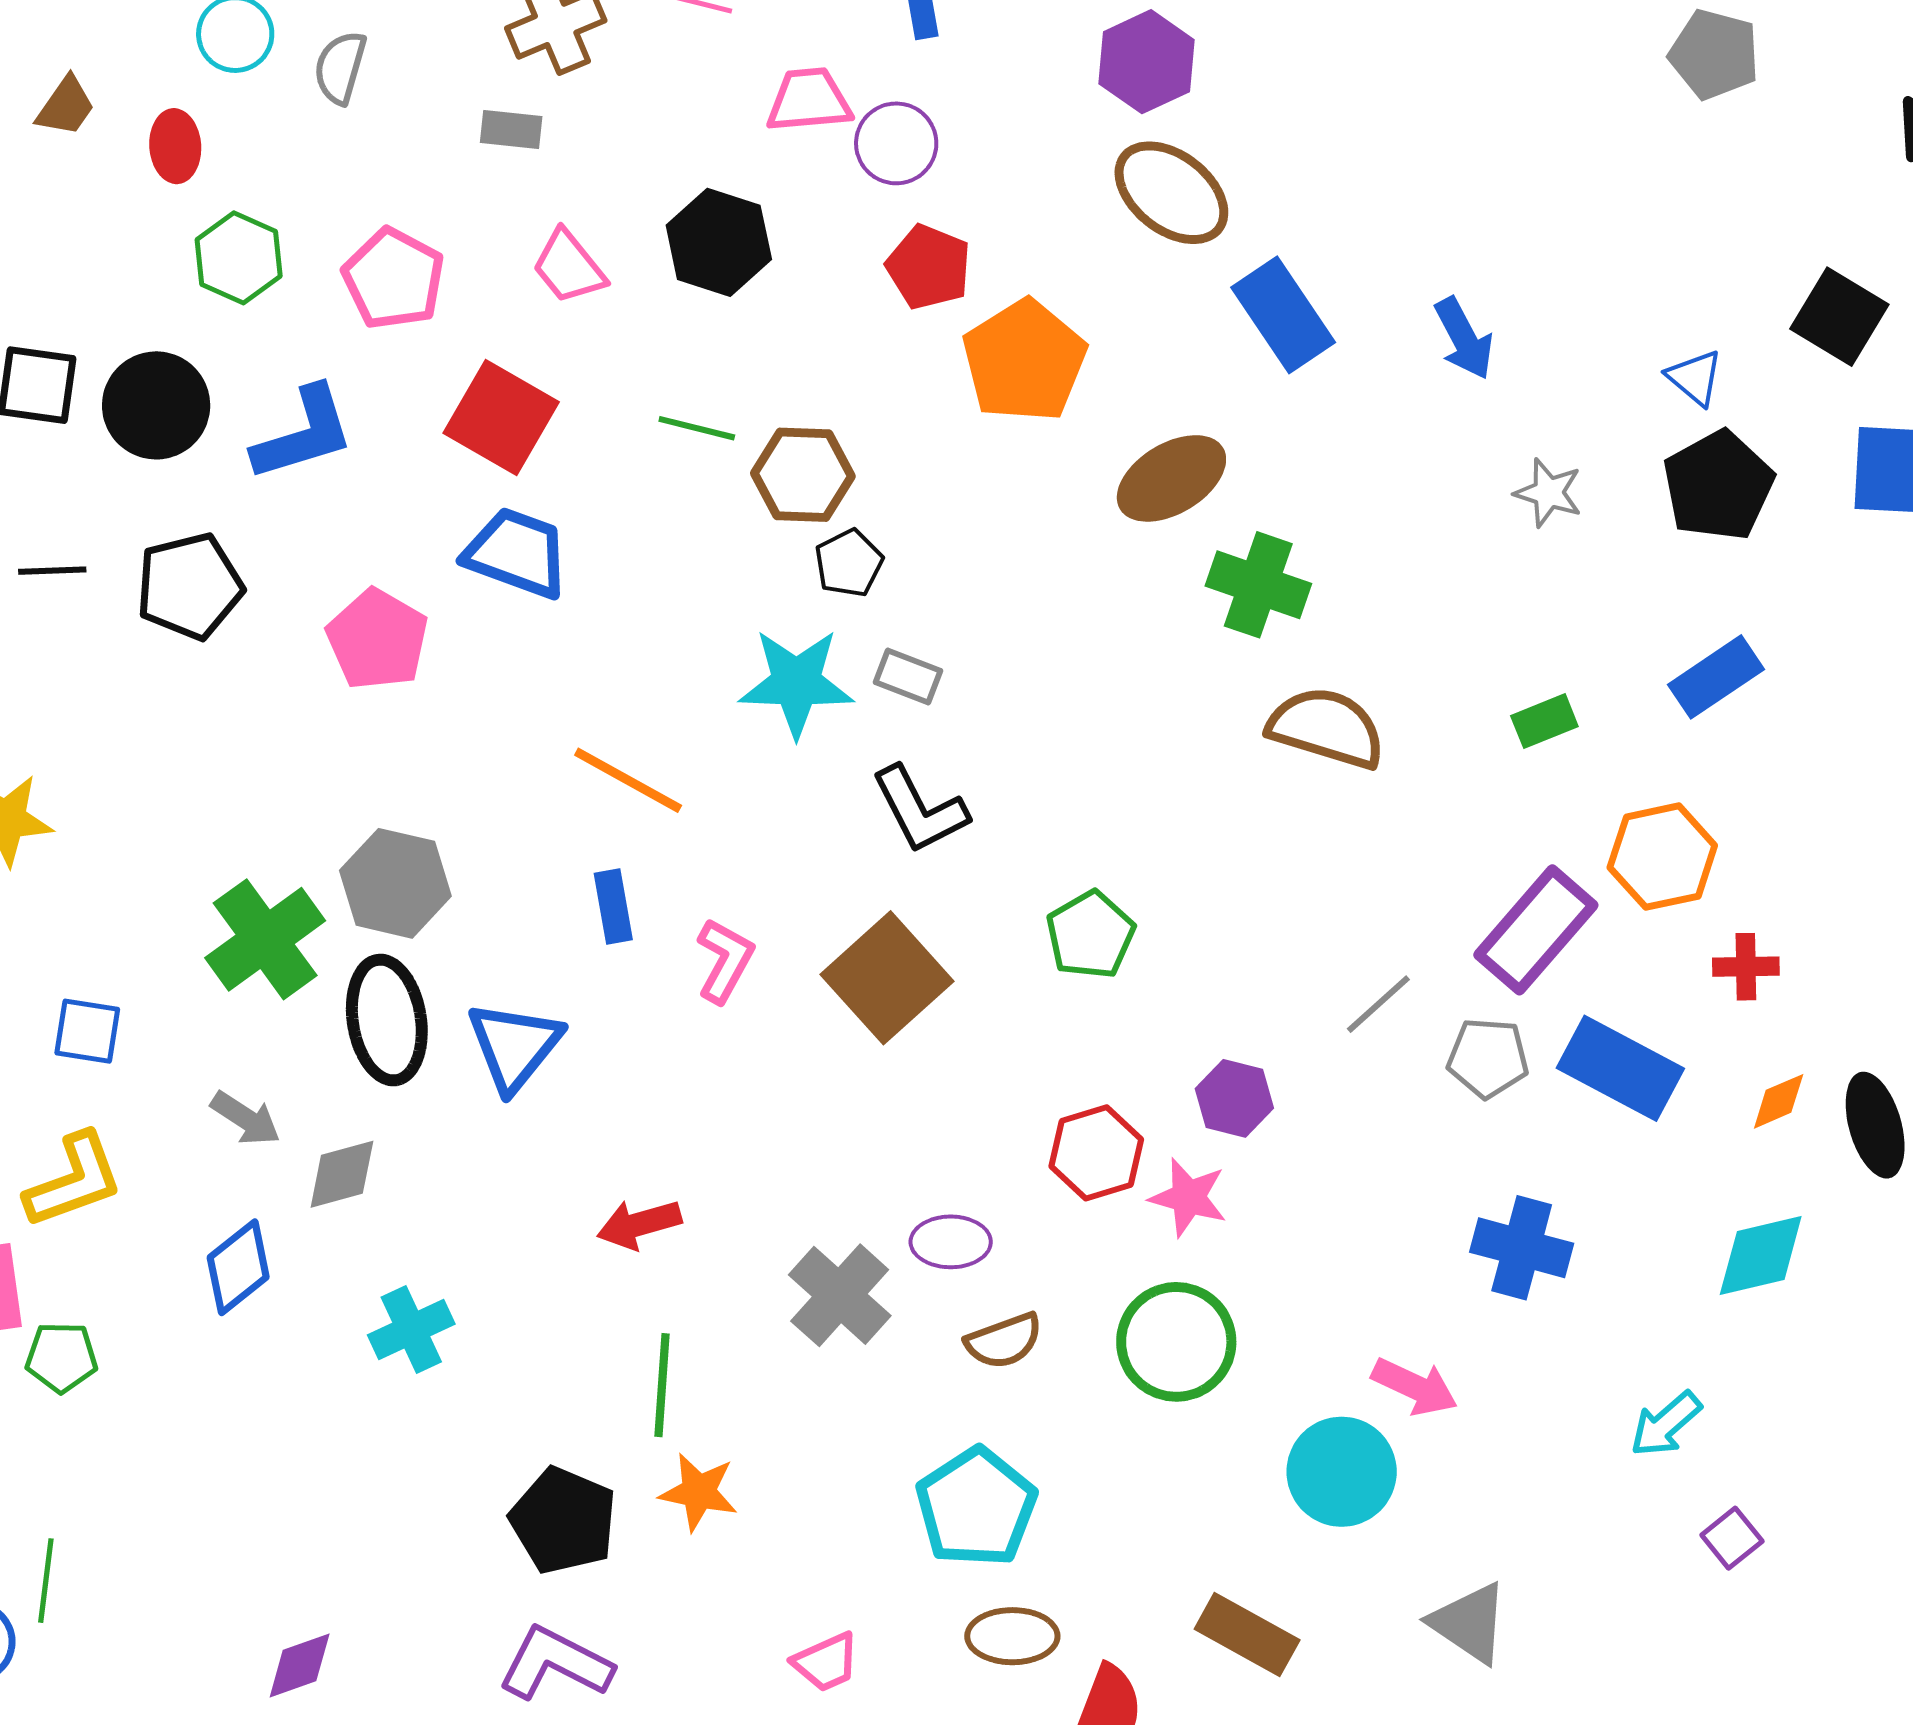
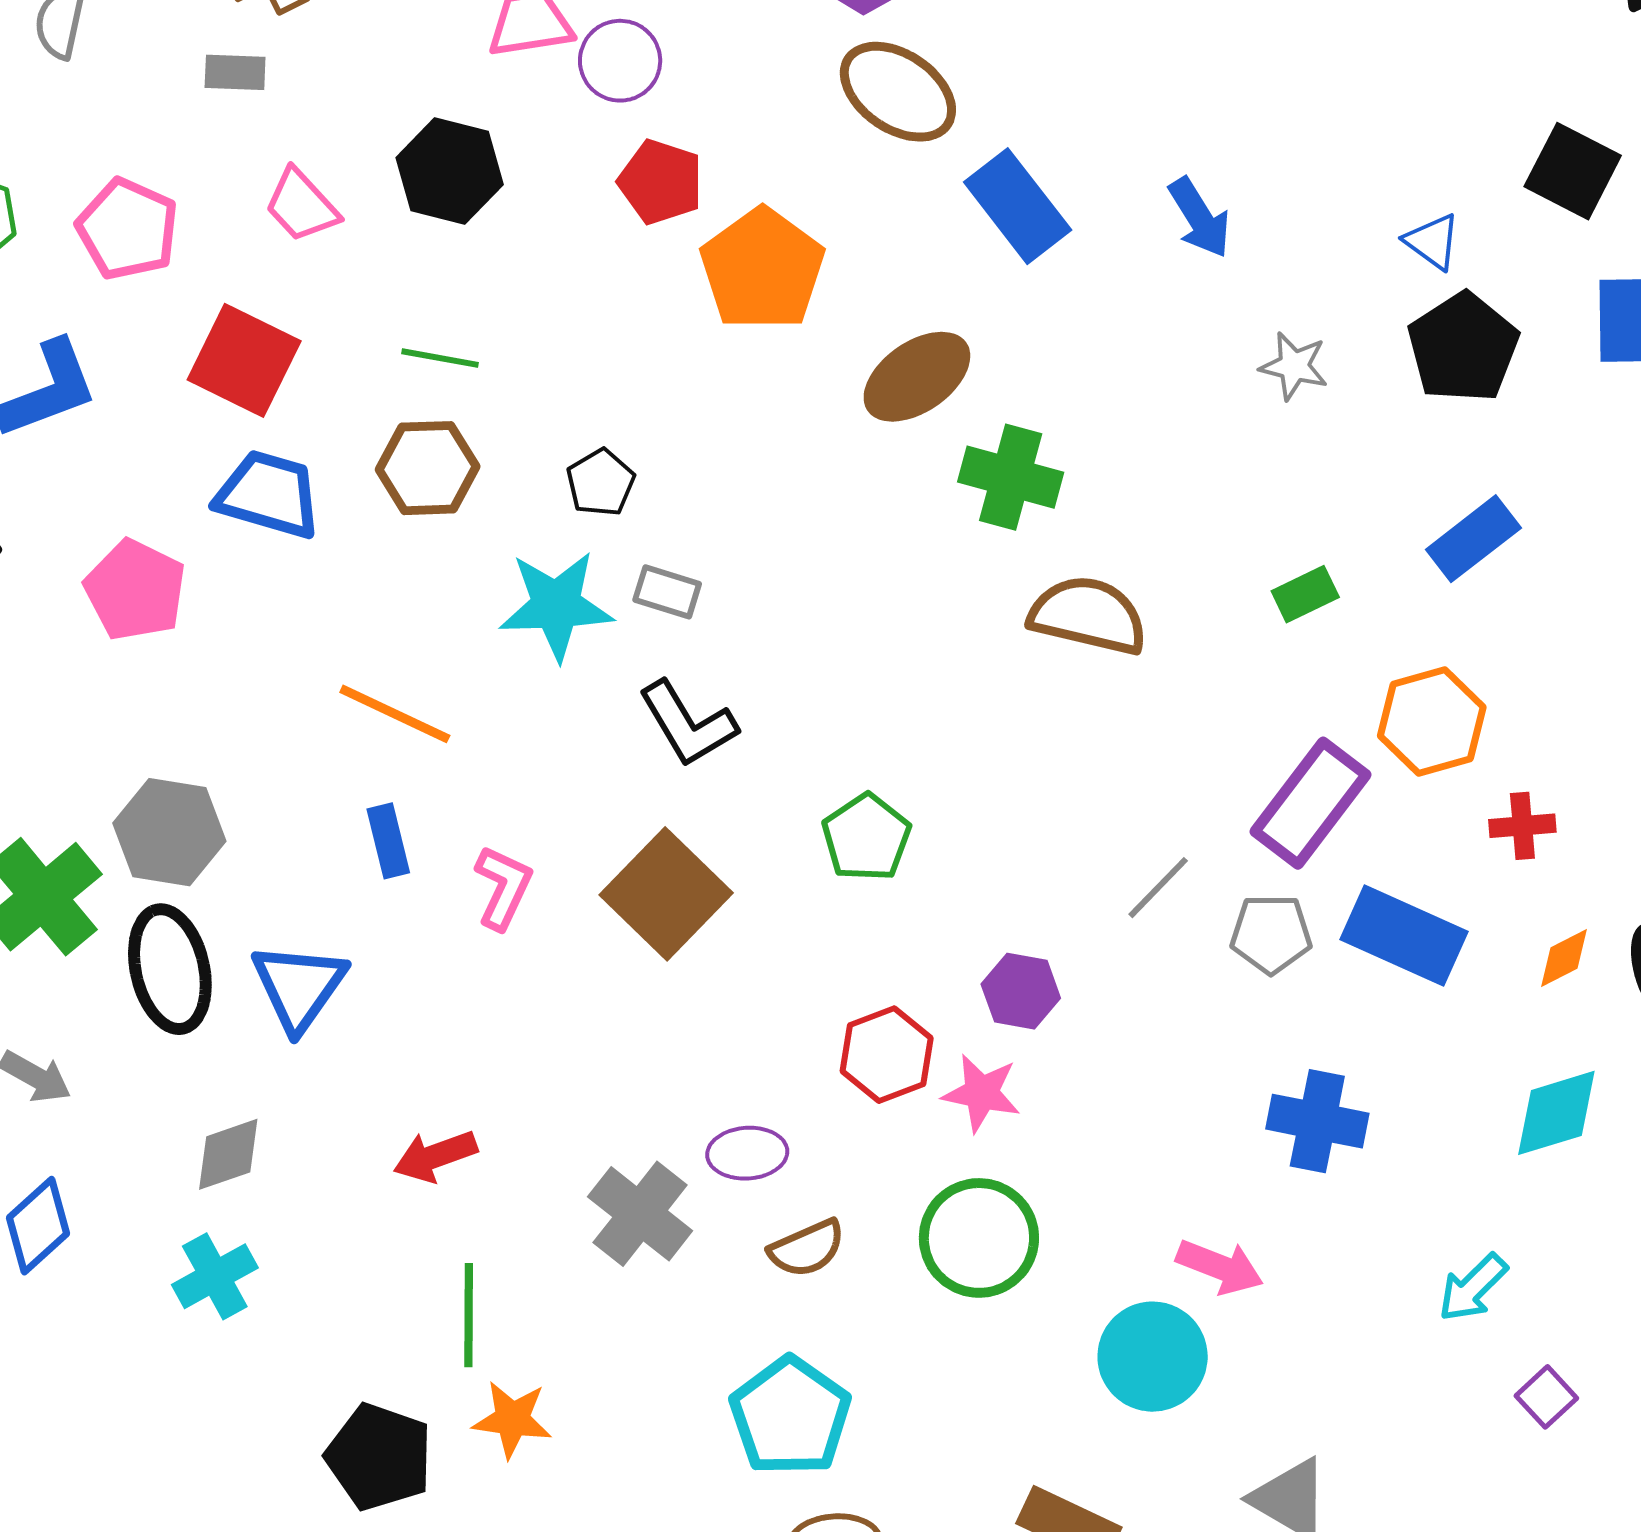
brown hexagon: (803, 475) -> (428, 468), moved
gray diamond: (342, 1174) -> (228, 1154), moved

